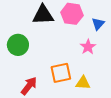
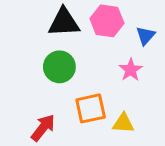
green circle: (18, 45) -> (59, 67), moved

